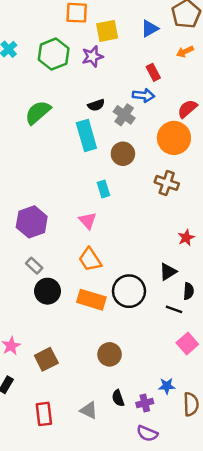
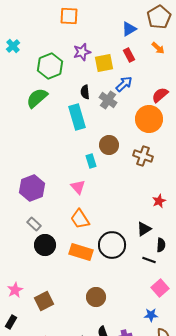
yellow square: (107, 31) -> (104, 63), moved
orange arrow: (185, 52) -> (158, 48), turned -112
green hexagon: (54, 54) -> (50, 66), moved
red rectangle: (153, 72) -> (129, 55), moved
blue arrow: (144, 95) -> (124, 84), turned -48
black semicircle: (96, 105) -> (85, 92), turned 104
brown circle: (123, 154) -> (109, 145), moved
blue star: (167, 386) -> (151, 315), moved

